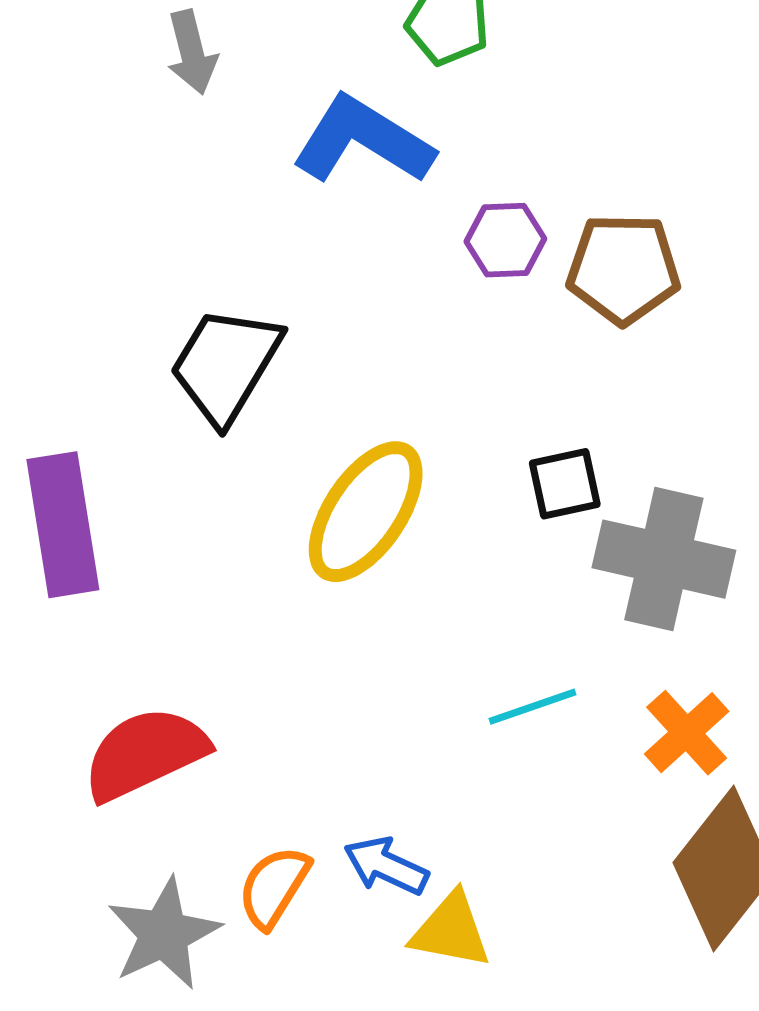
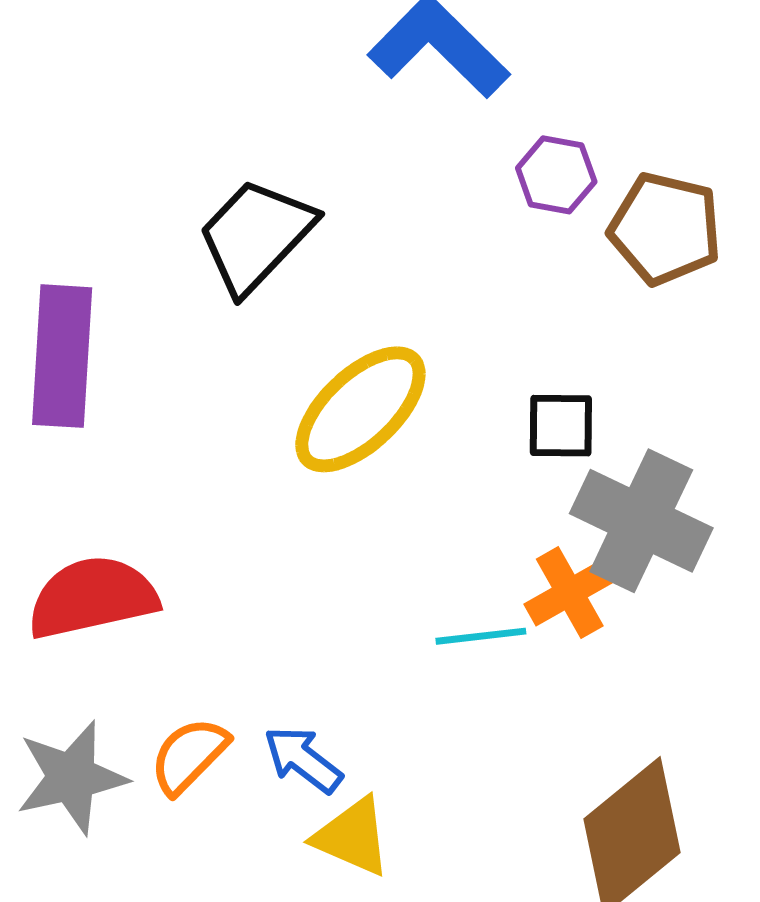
orange cross: (687, 733) -> (570, 592), moved

